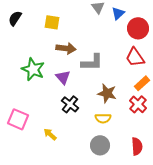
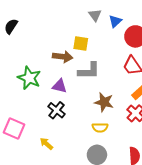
yellow square: (52, 22) -> (81, 43), moved
purple triangle: (63, 77) -> (60, 86), turned -35
black cross: (70, 104) -> (57, 110), moved

